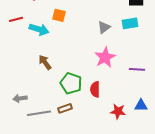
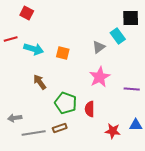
orange square: (59, 15) -> (63, 53), moved
cyan rectangle: (130, 23) -> (118, 36), moved, turned 63

